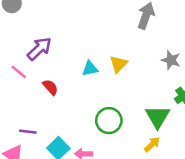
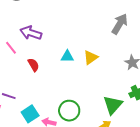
purple arrow: (39, 49) -> (31, 33), turned -130
green circle: (109, 121) -> (69, 111), moved

